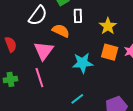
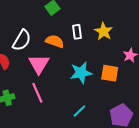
white semicircle: (38, 16) -> (22, 40), moved
white rectangle: (78, 16) -> (77, 32), moved
orange square: (110, 52) -> (110, 73), moved

